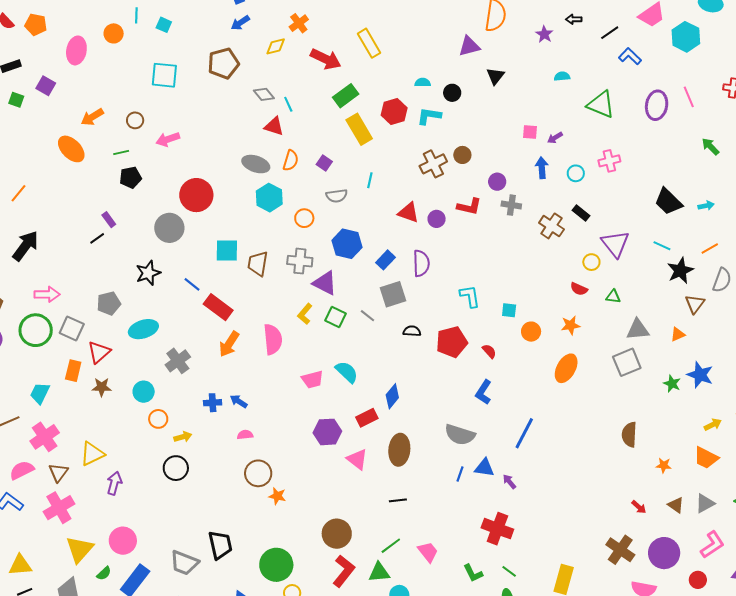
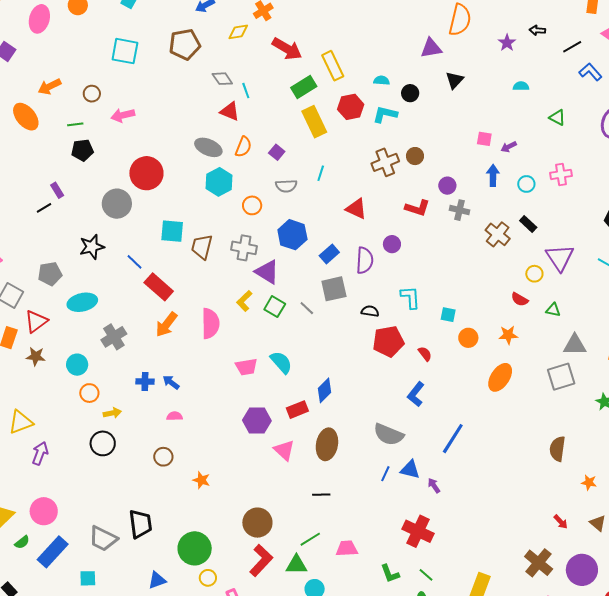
yellow rectangle: (369, 43) -> (333, 66), moved
green triangle: (601, 104) -> (557, 118), size x0.6
purple circle: (437, 219) -> (392, 244), moved
black semicircle: (412, 331) -> (370, 311), moved
brown circle: (258, 473) -> (163, 457), moved, size x0.7
pink trapezoid: (428, 552) -> (347, 549), turned -60

